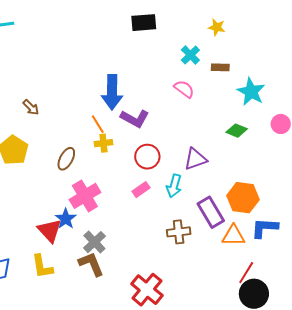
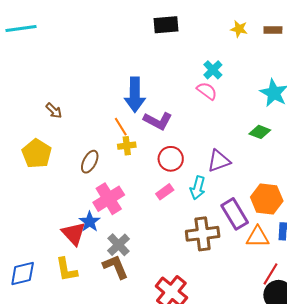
cyan cross: (190, 55) -> (213, 70), moved
brown rectangle: (220, 67) -> (273, 30), moved
brown cross: (179, 232) -> (203, 234), size x1.4

